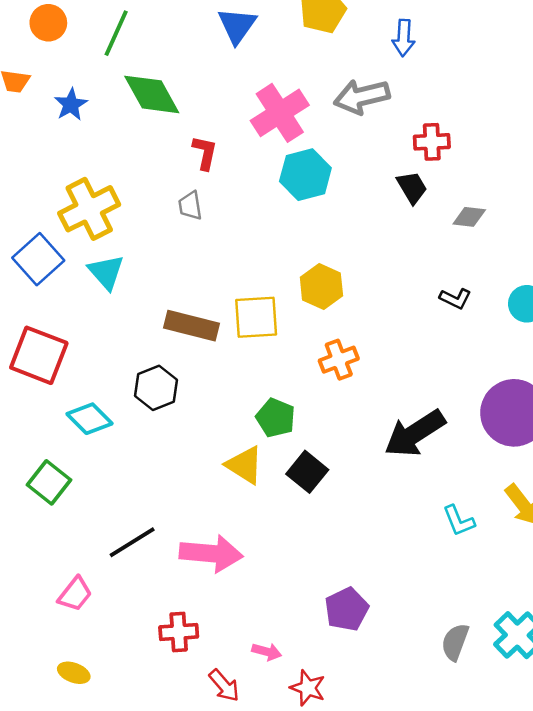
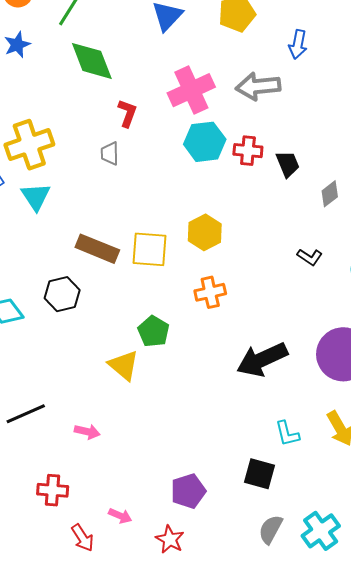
blue star: (71, 104) -> (17, 45), moved
red cross: (432, 142) -> (248, 151), moved
gray diamond: (469, 217) -> (330, 194), turned -52
black square: (307, 472) -> (260, 474), moved, turned -32
pink arrow: (211, 554) -> (87, 432), size x0.5
red star: (308, 688) -> (170, 539), moved

